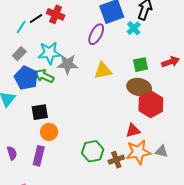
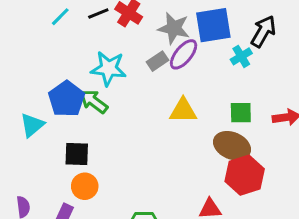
cyan line: (21, 27) -> (60, 17), moved
gray rectangle: (19, 54) -> (157, 61), moved
gray star: (68, 64) -> (174, 28), moved

